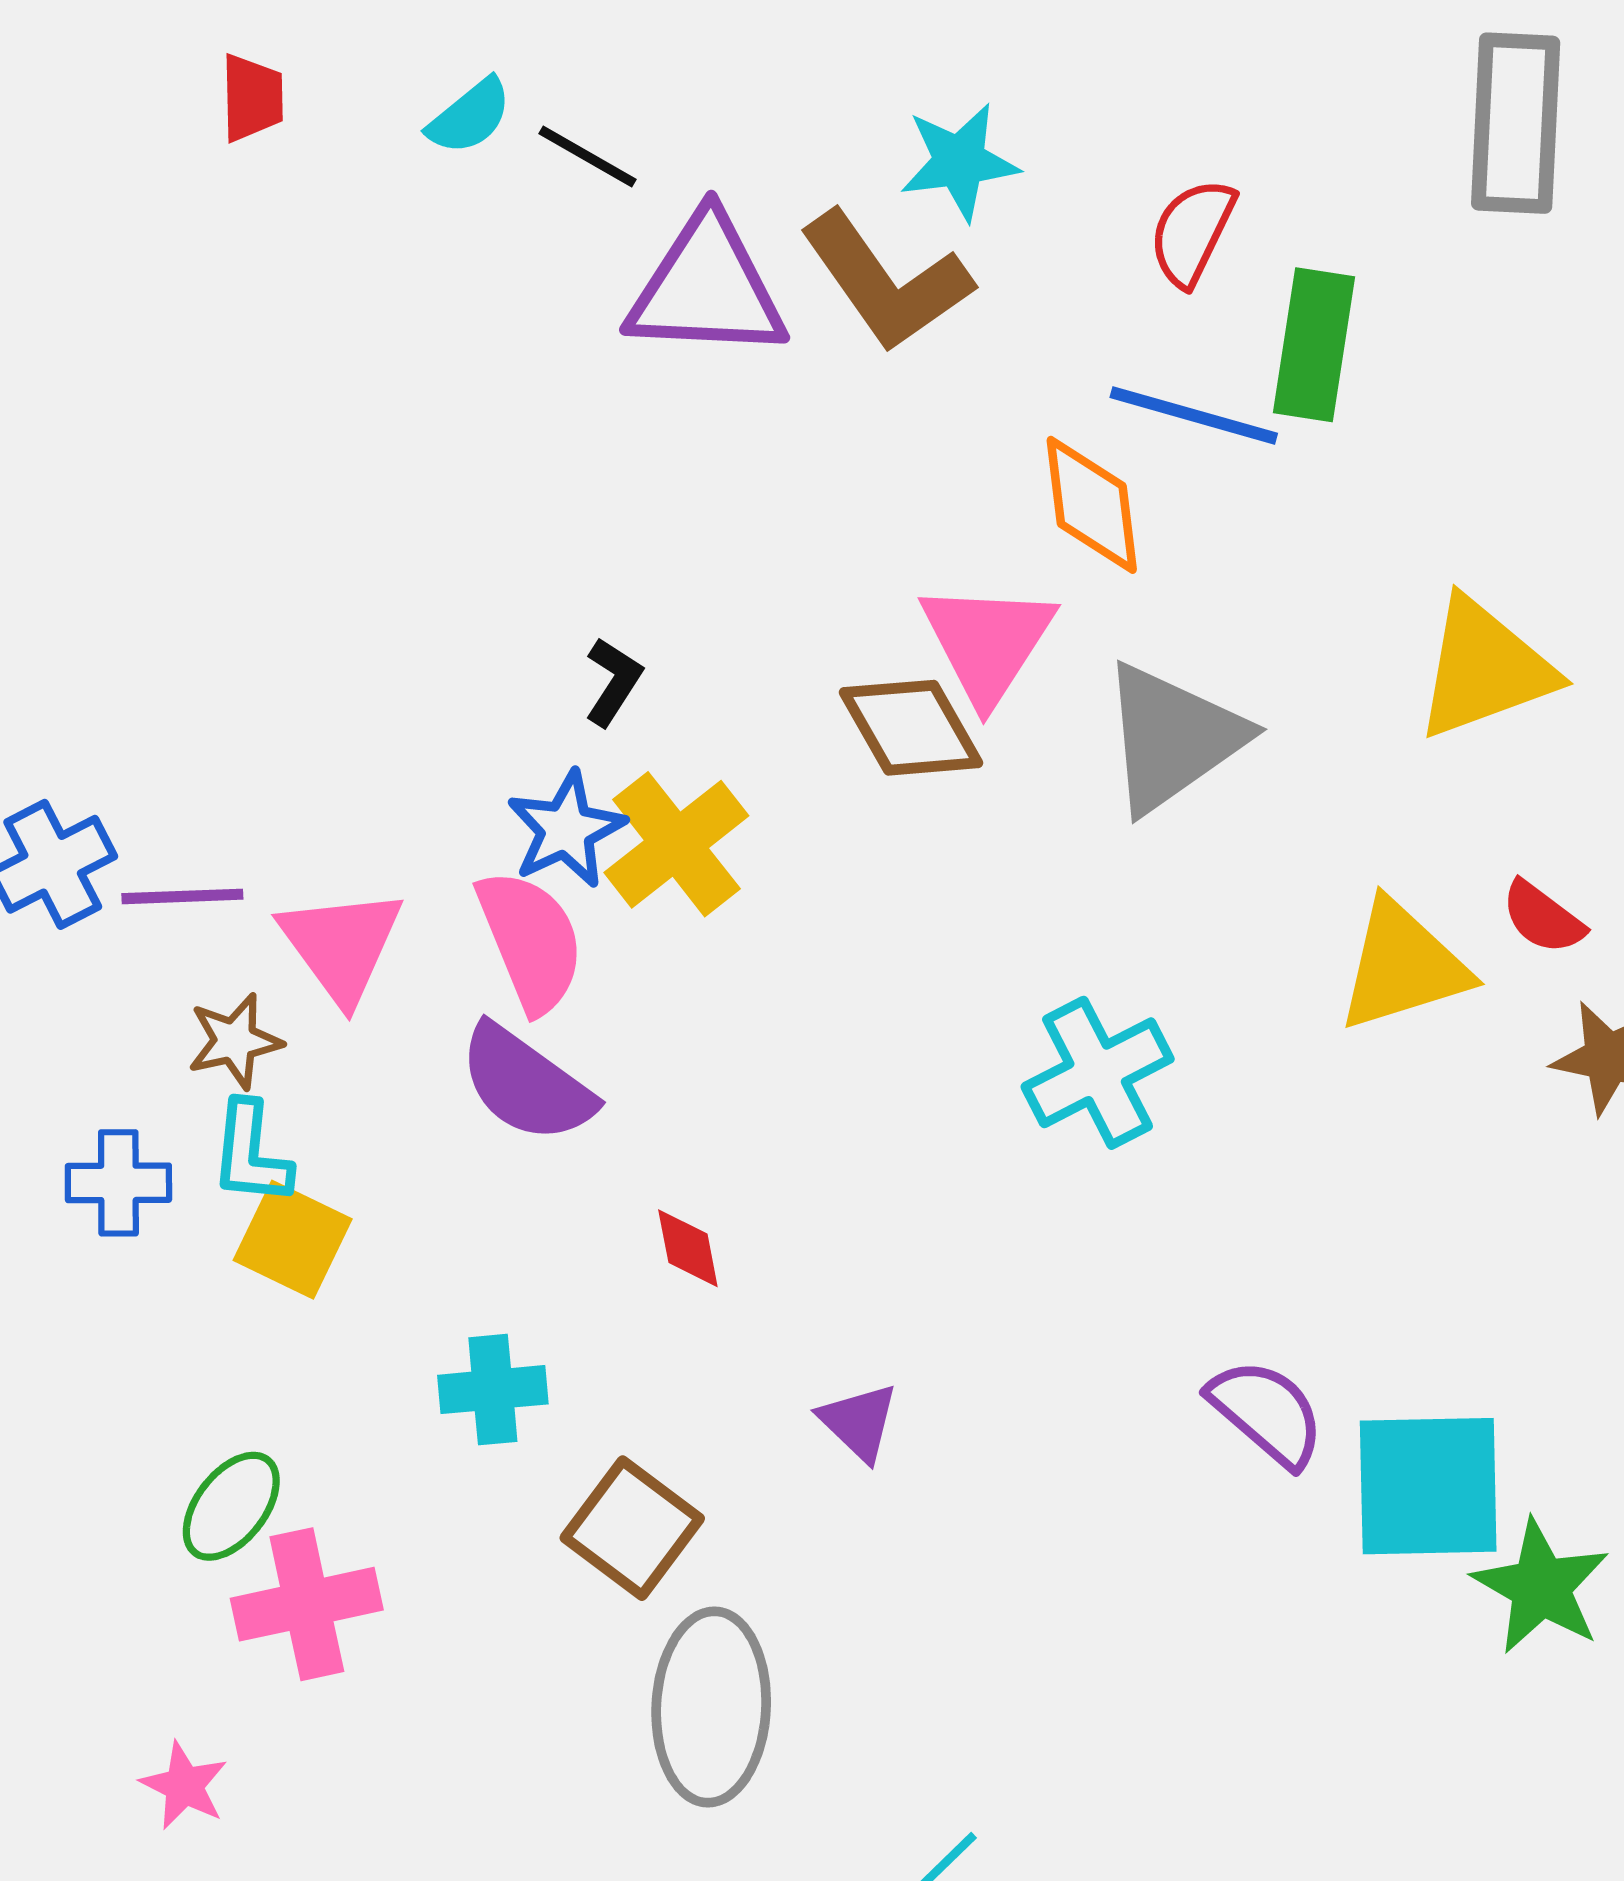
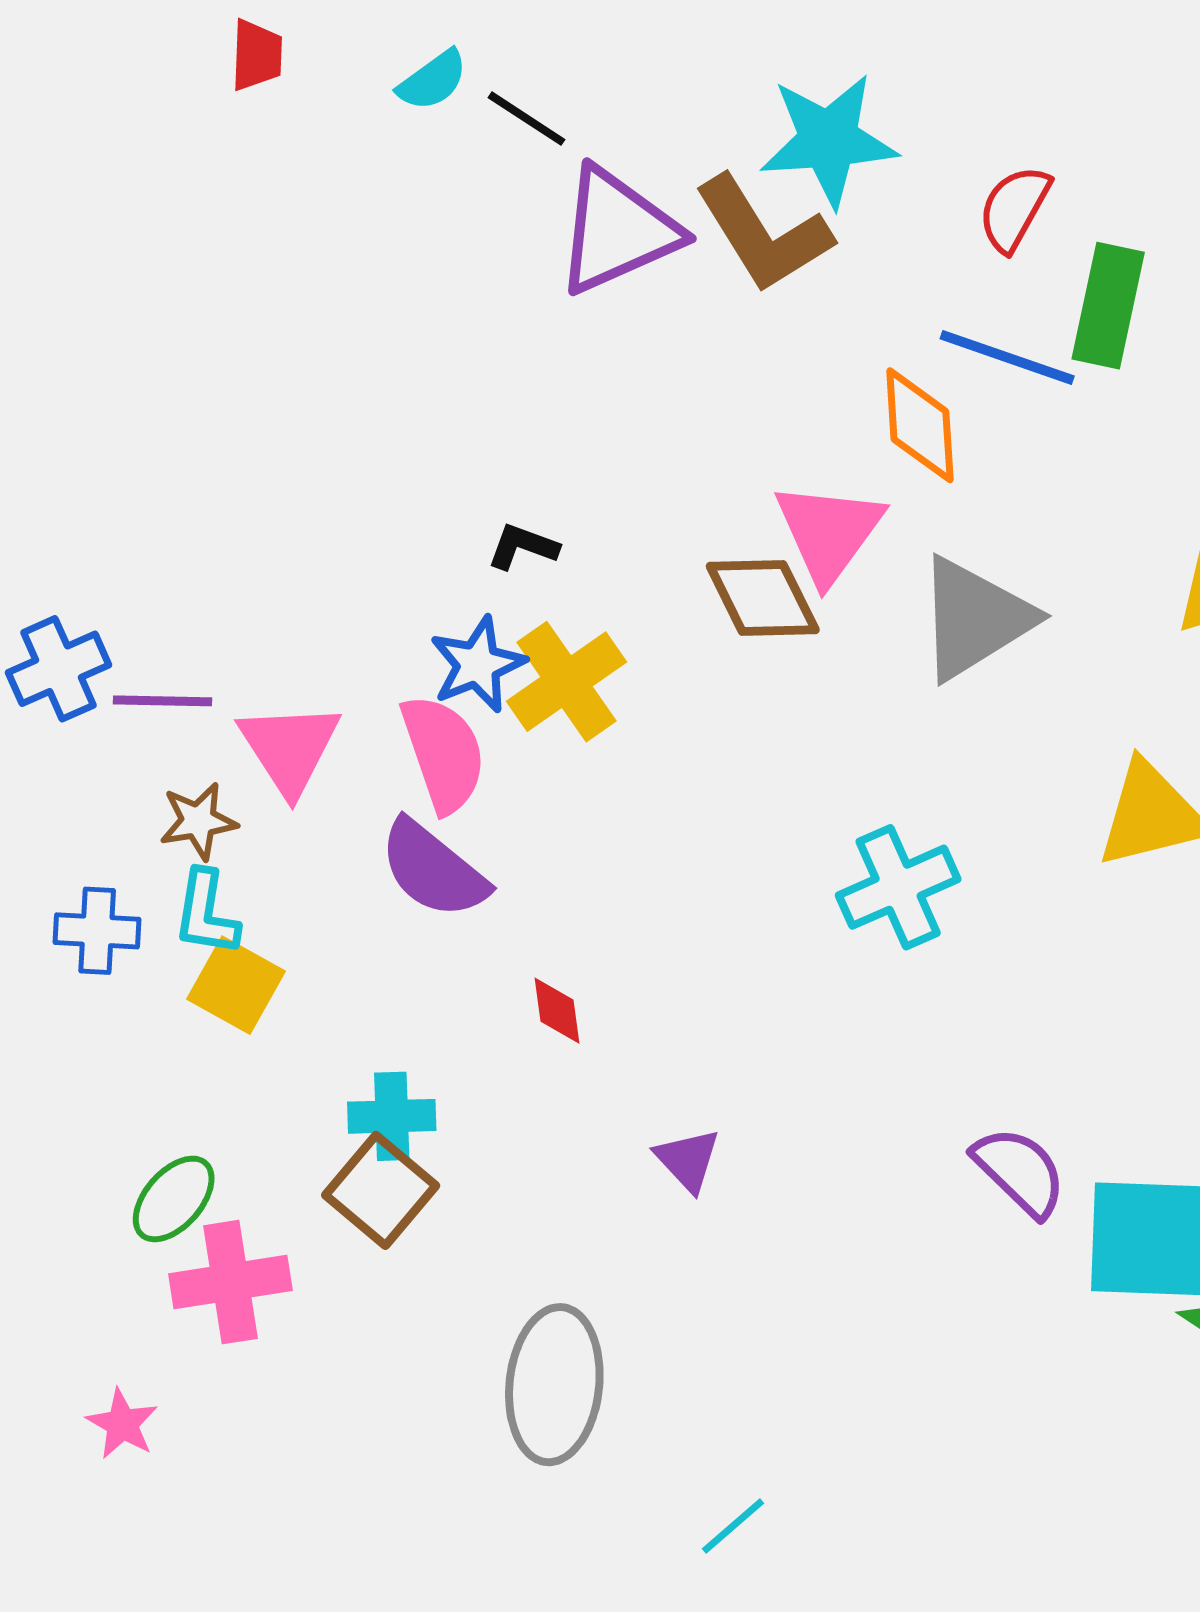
cyan star: (959, 162) -> (828, 140), size x1.4
purple triangle: (707, 288) -> (617, 231), turned -30
black L-shape: (613, 682) -> (523, 547), turned -106
brown square: (632, 1528) -> (381, 1190), moved

